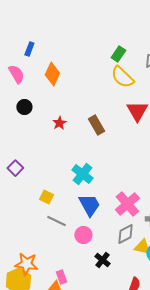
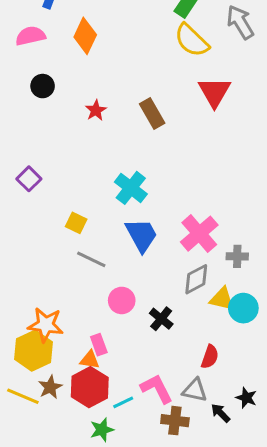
pink semicircle: (16, 74) -> (30, 36), turned -72
pink circle: (83, 235) -> (122, 300), moved

